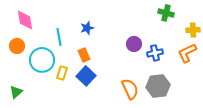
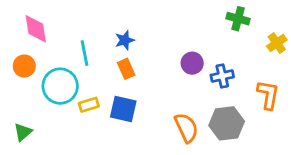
yellow cross: (193, 30) -> (277, 43), turned -32
orange L-shape: (187, 53) -> (268, 95), moved, turned 125
orange rectangle: (84, 55) -> (126, 69), moved
yellow rectangle: (62, 73) -> (89, 105), turned 56
blue square: (86, 76) -> (123, 109), turned -30

